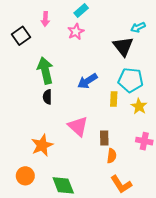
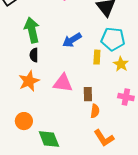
pink triangle: (78, 126) -> (63, 83), turned -35
orange star: (42, 145) -> (29, 81), moved
orange circle: (25, 176) -> (24, 121), moved

